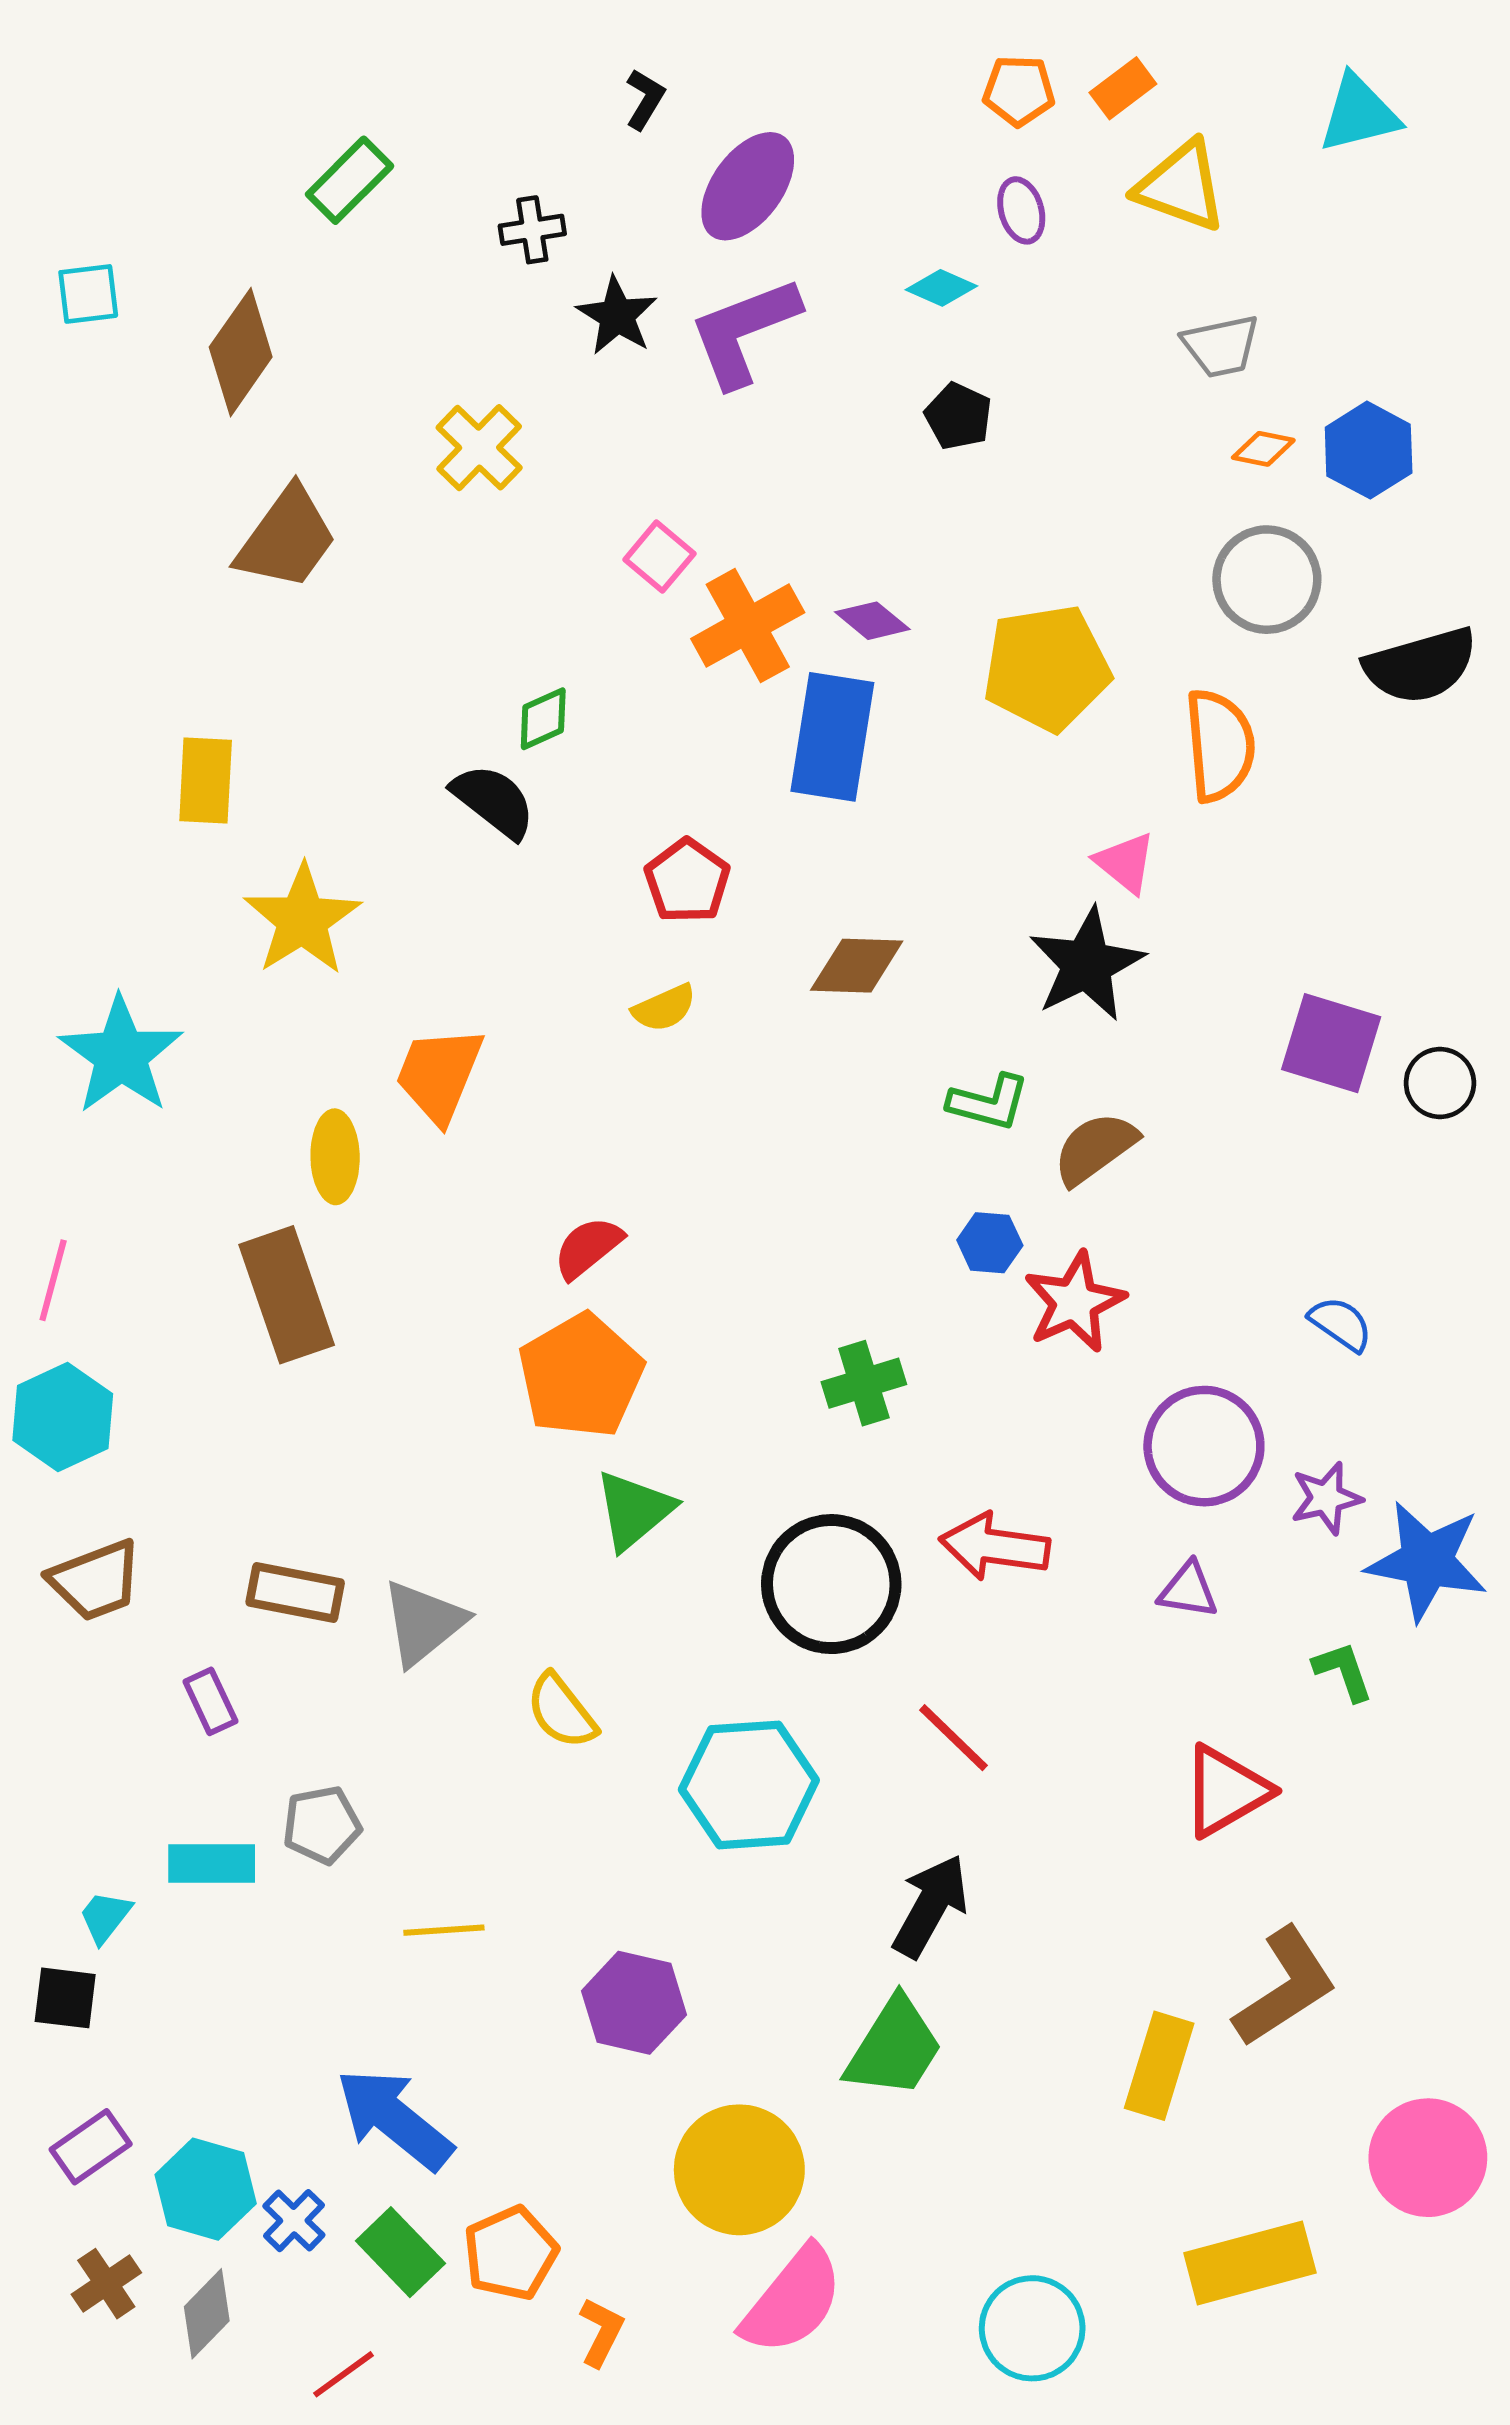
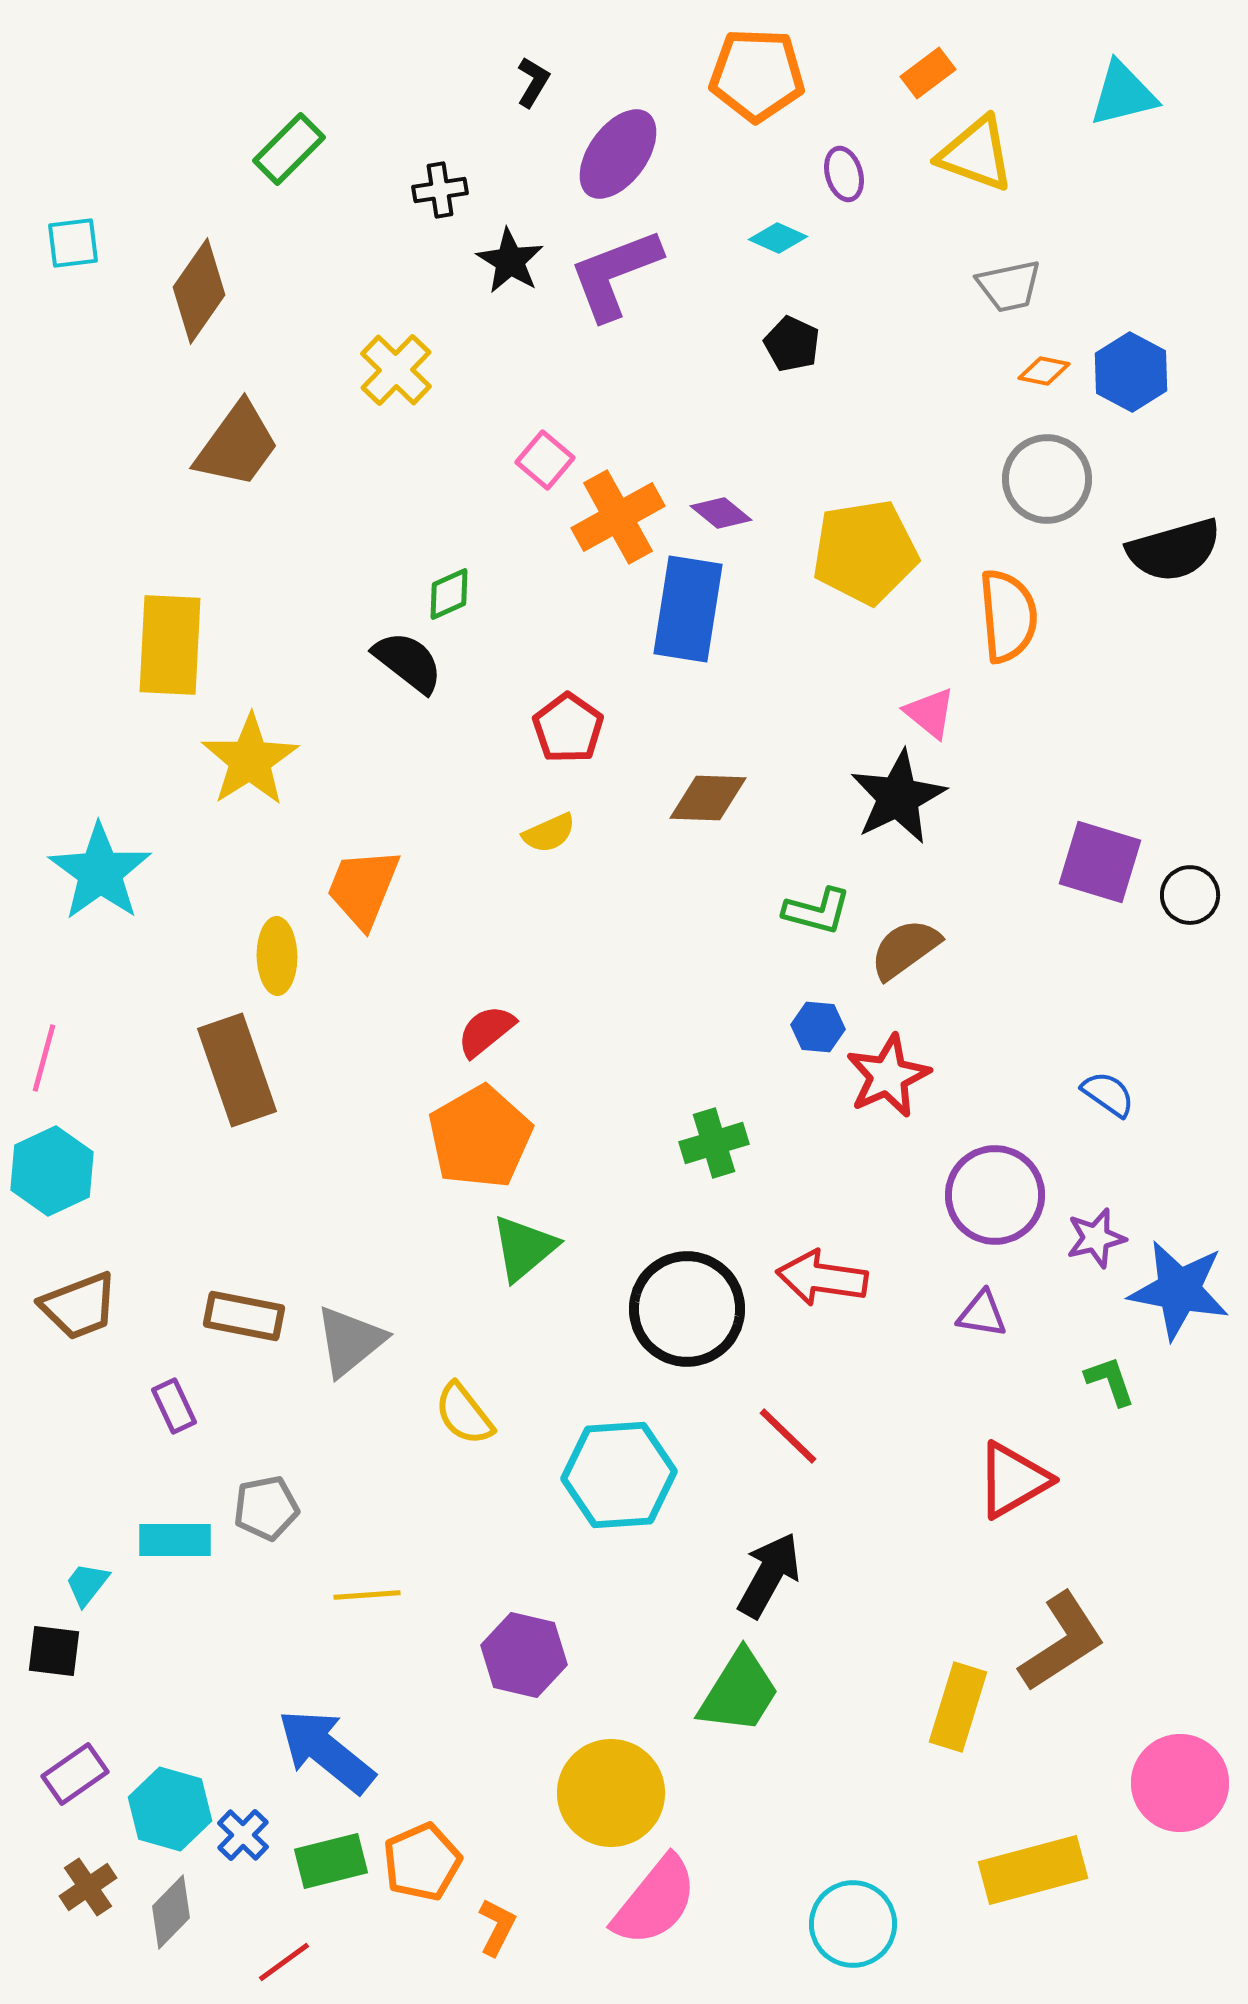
orange pentagon: (1019, 91) -> (757, 75), moved, size x1.6
yellow rectangle: (206, 780) -> (170, 645), size x1.4
green rectangle: (400, 2252) -> (331, 1861), turned -60

